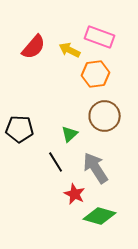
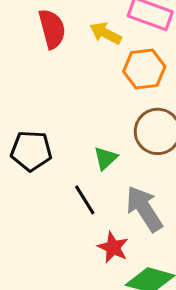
red semicircle: (34, 47) -> (52, 29), turned -56

